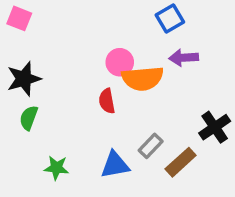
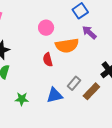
purple arrow: (184, 58) -> (89, 32), turned 49
pink circle: (120, 62) -> (46, 28), moved

